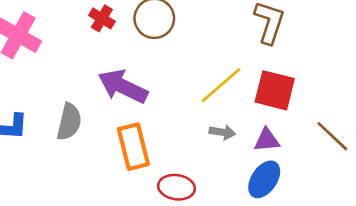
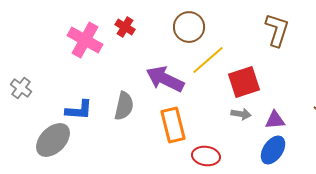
red cross: (102, 18) -> (125, 27), moved
yellow line: (221, 85) -> (208, 60), moved
red square: (275, 90) -> (244, 82), moved, turned -32

